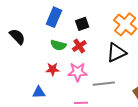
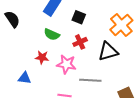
black square: (82, 24) -> (79, 17), turned 32
red cross: (79, 46) -> (80, 42), moved

